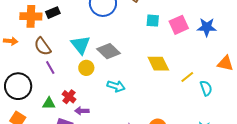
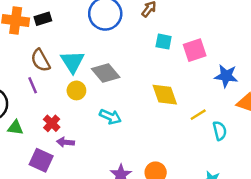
blue star: (207, 27) -> (226, 76), moved
brown semicircle: (43, 46) -> (41, 60), moved
green triangle: (49, 103) -> (15, 128), moved

